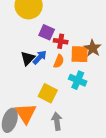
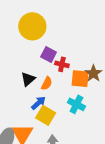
blue arrow: (40, 57) -> (38, 103), moved
orange semicircle: (59, 61) -> (47, 83), moved

